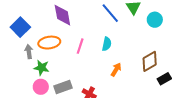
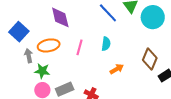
cyan circle: (155, 20) -> (153, 17), size x1.5
brown diamond: (150, 61) -> (150, 59), turned -35
orange arrow: (116, 70) -> (117, 69), turned 32

